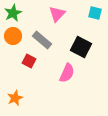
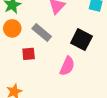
red square: (29, 61) -> (29, 54), turned -32

